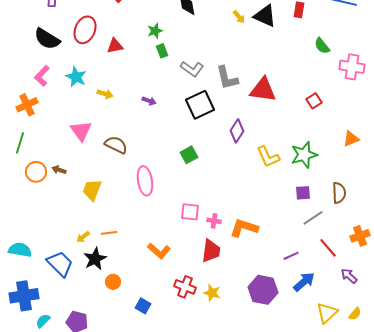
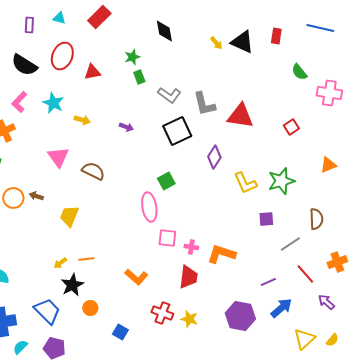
pink ellipse: (145, 181) -> (149, 207), moved
purple square: (303, 193) -> (266, 219), moved
blue trapezoid: (60, 264) -> (47, 311), moved

